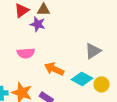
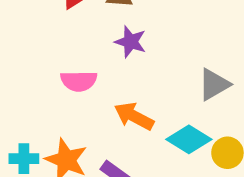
purple star: (38, 24) -> (131, 42), moved

